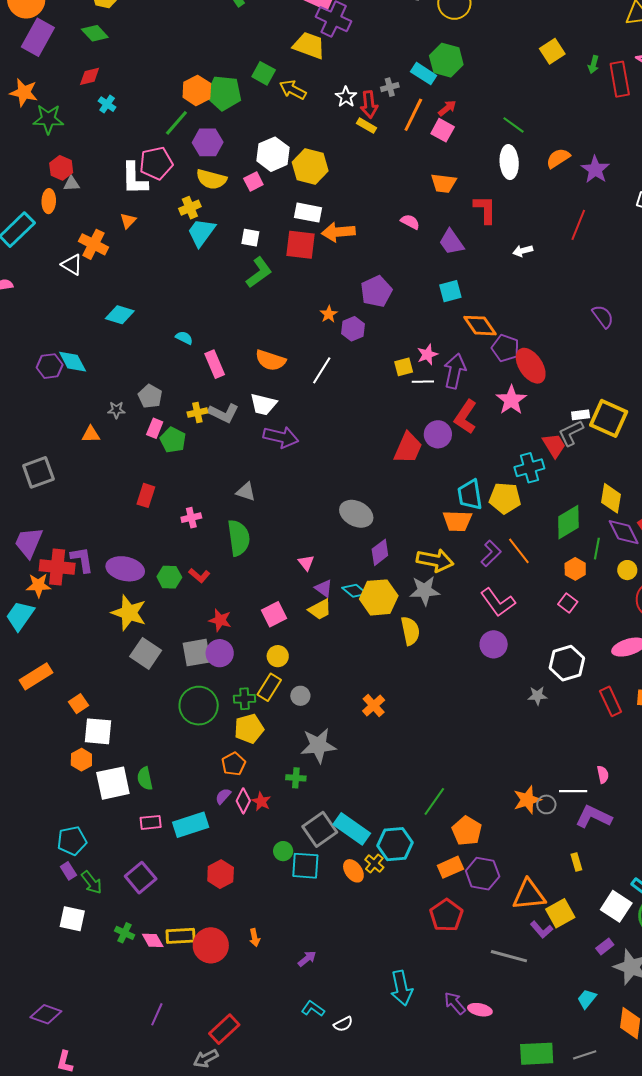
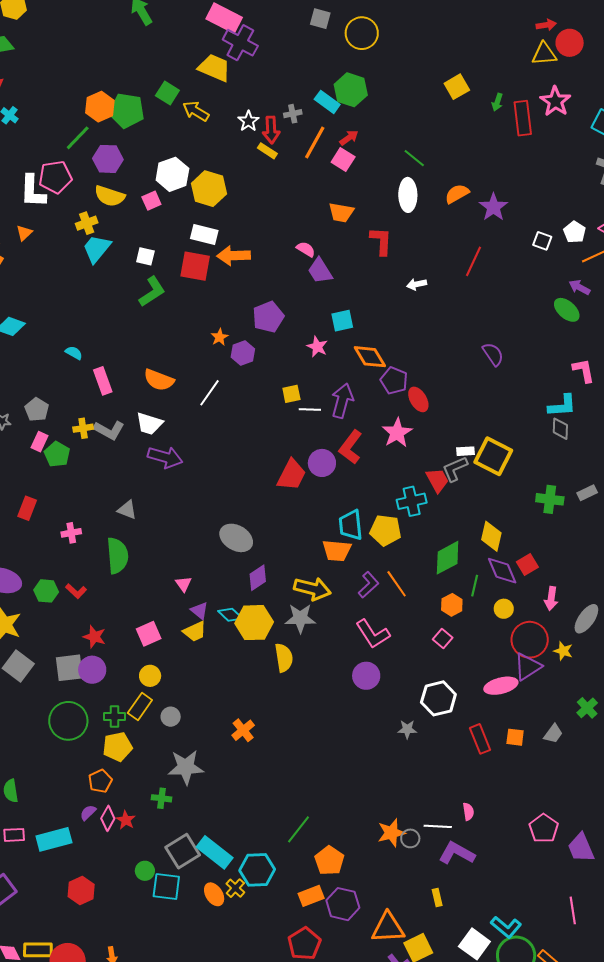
purple trapezoid: (452, 242) -> (320, 271), moved
pink star: (427, 354) -> (317, 347), moved, turned -30
red ellipse: (531, 366) -> (418, 399), size x0.7

